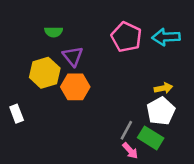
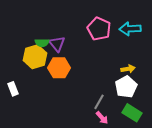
green semicircle: (54, 32) -> (42, 43), moved
green rectangle: (151, 138) -> (132, 113), moved

